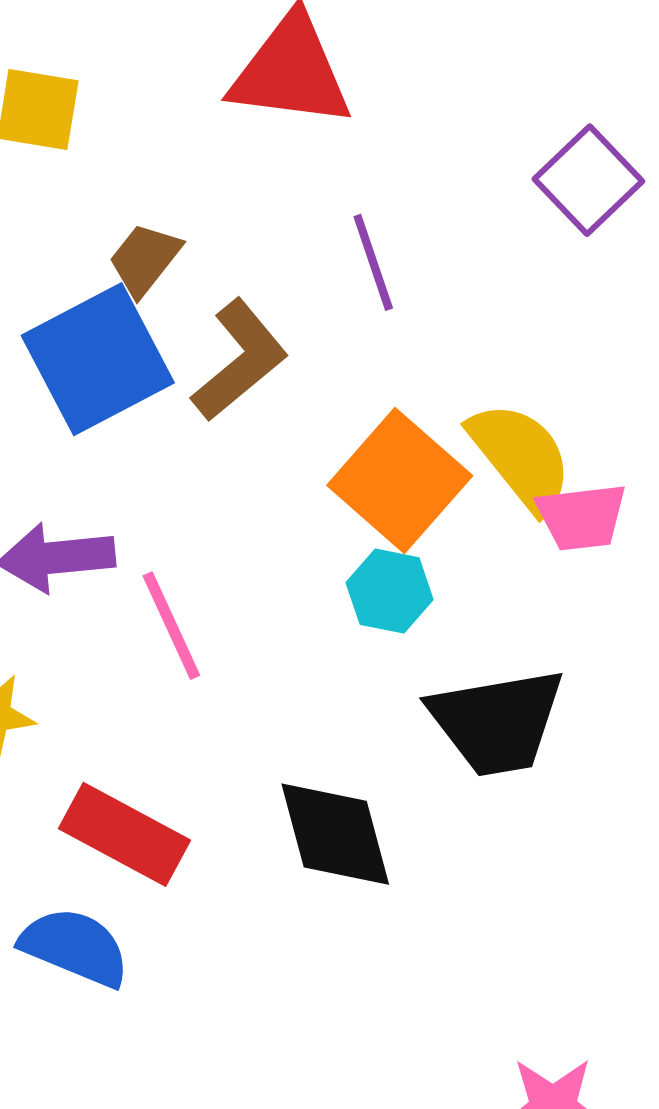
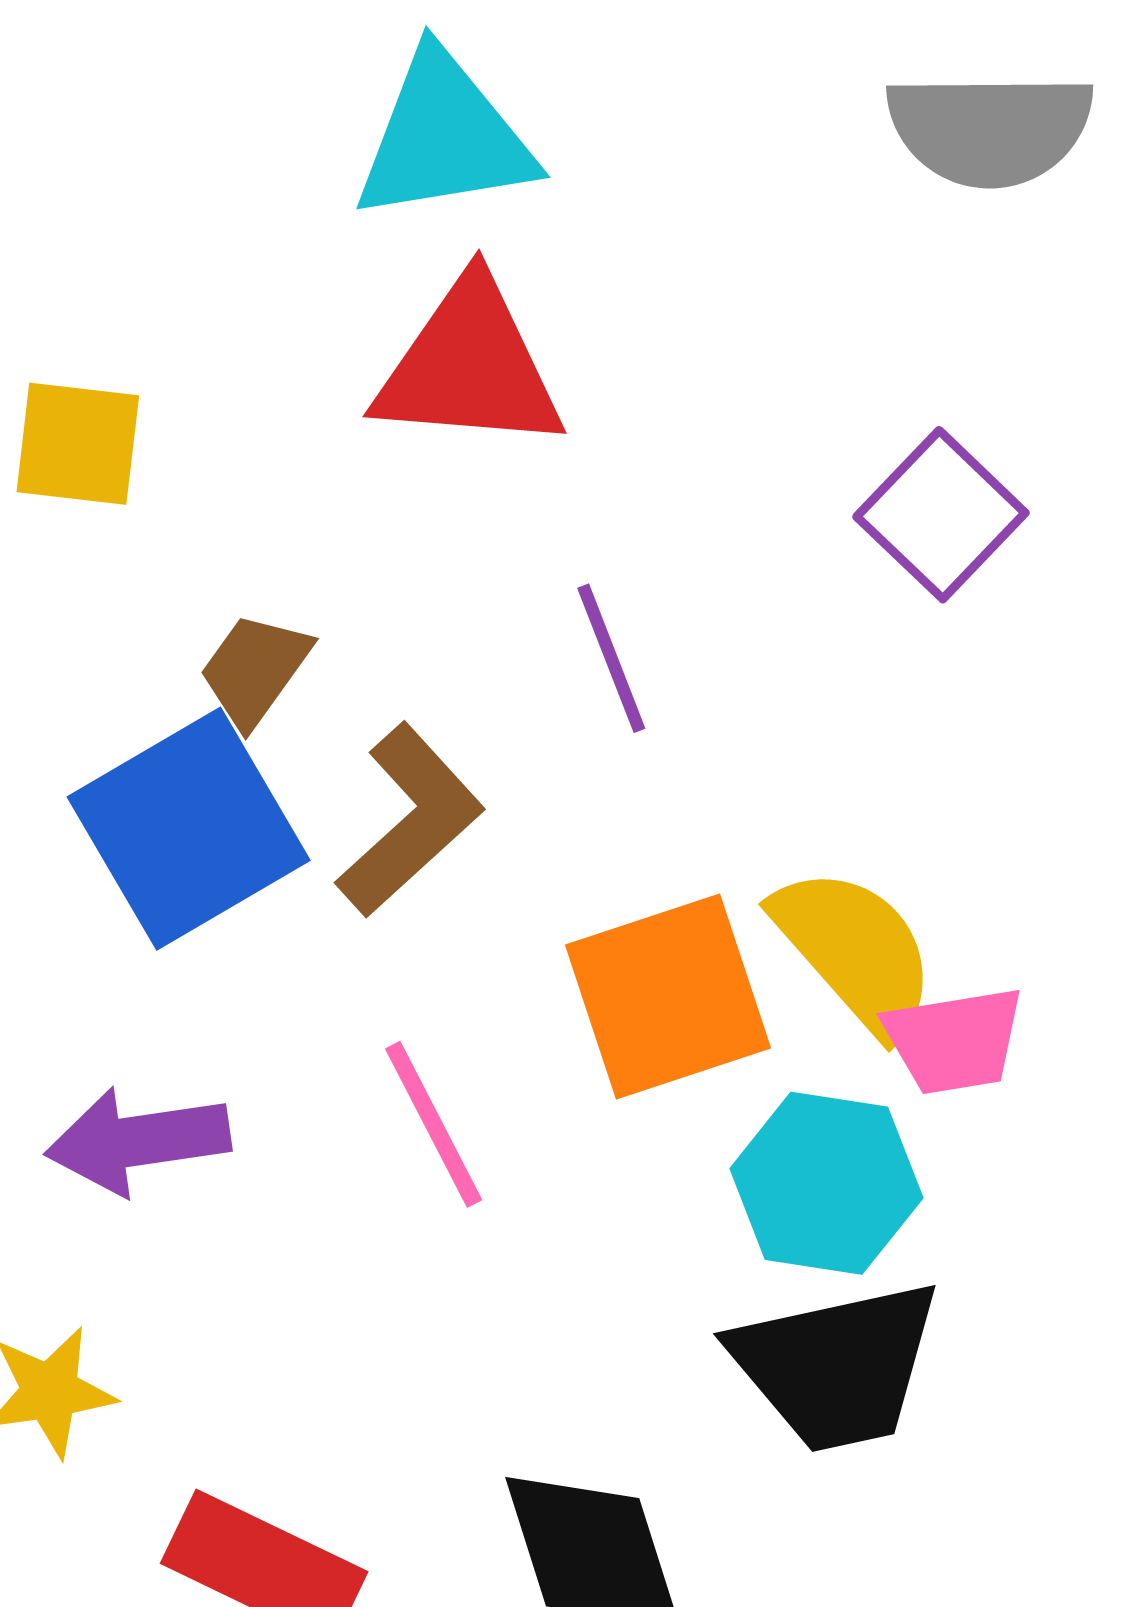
orange square: (400, 481) -> (668, 996), turned 33
cyan hexagon: (390, 591) -> (826, 1183), moved, size x1.4
pink line: (171, 626) -> (434, 1124), moved

